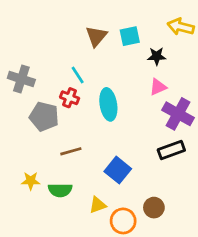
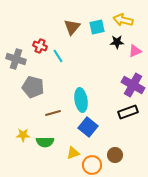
yellow arrow: (181, 27) -> (123, 20), moved
pink triangle: (158, 87) -> (135, 51), moved
red cross: (70, 98) -> (40, 46), moved
cyan ellipse: (108, 104) -> (81, 100), moved

